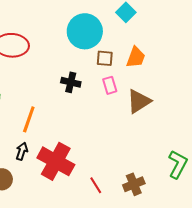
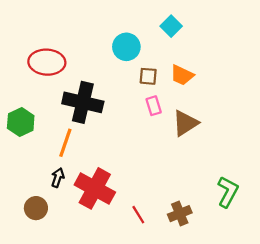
cyan circle: (85, 31) -> (126, 47), size x0.7
orange trapezoid: (136, 57) -> (182, 75), turned 95
black cross: (71, 82) -> (83, 102), moved, size x1.8

